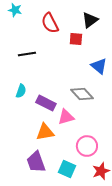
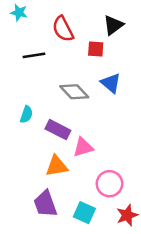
black line: (27, 54) -> (34, 55), moved
blue triangle: (99, 66) -> (111, 83), moved
gray diamond: (82, 94) -> (74, 92), moved

